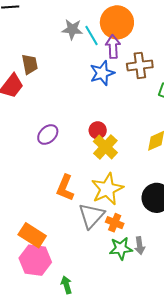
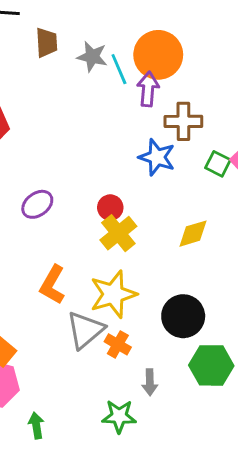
brown trapezoid: (30, 64) -> (46, 43), moved
blue star: (102, 73) -> (157, 157), moved, turned 30
green star: (121, 248) -> (119, 416), moved

